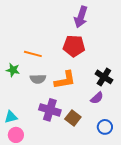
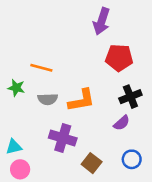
red pentagon: (74, 46) -> (119, 58), moved
black cross: (104, 77) -> (130, 97), turned 36
brown square: (73, 118) -> (92, 163), moved

